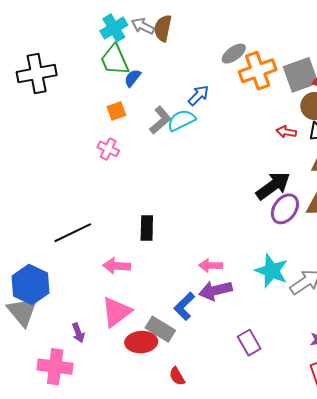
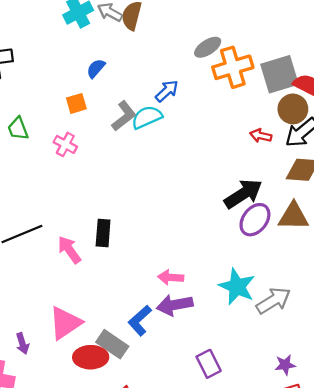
green trapezoid: (115, 60) -> (18, 129), moved, size x0.7
pink arrow: (117, 266) -> (69, 250), moved, turned 48

